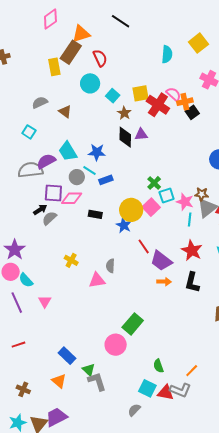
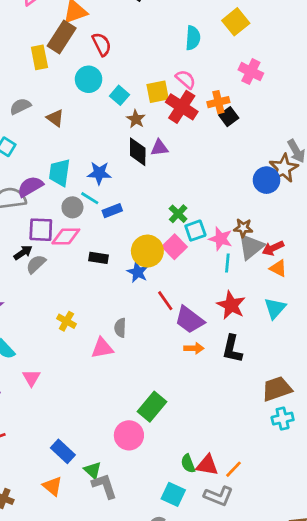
pink semicircle: (174, 94) -> (186, 79), moved
cyan trapezoid: (68, 151) -> (60, 173), turned 40
red triangle: (166, 393) -> (207, 465), moved

